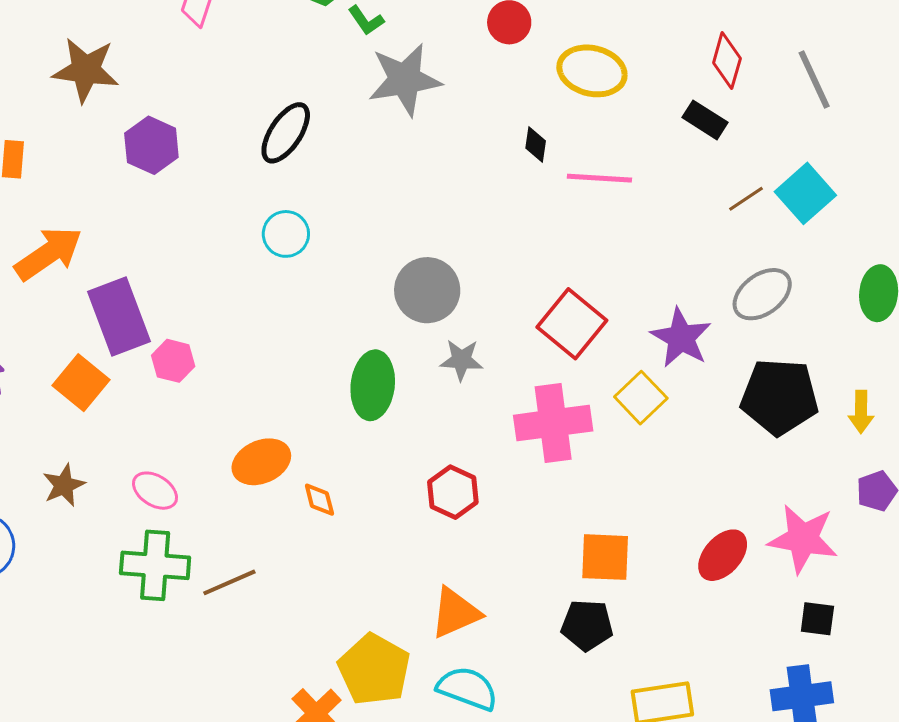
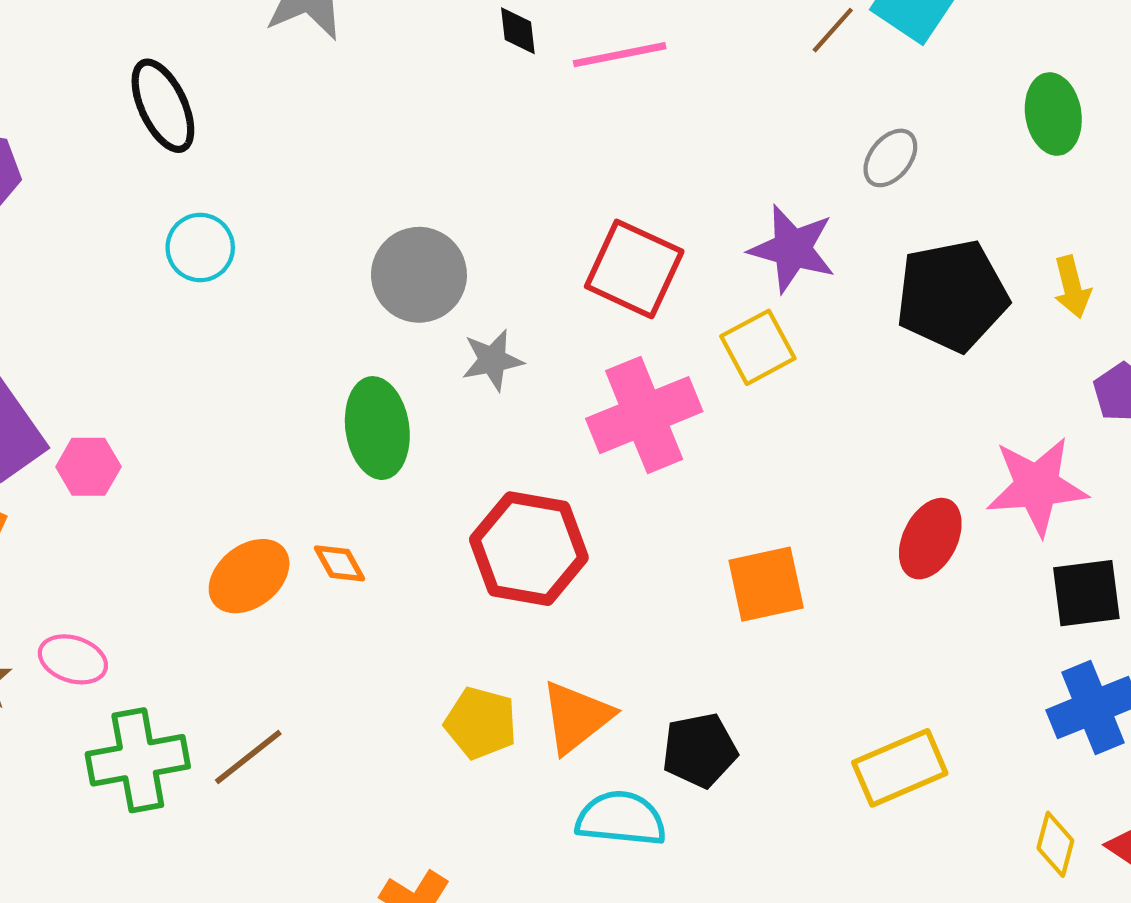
black ellipse: (286, 133) -> (163, 106), turned -44
gray ellipse: (762, 294) -> (890, 158), size x0.7
yellow square: (641, 398) -> (758, 347), turned 30
pink ellipse: (155, 491) -> (73, 659), moved
red hexagon: (453, 492) -> (529, 549), size x1.5
orange diamond: (319, 500) -> (340, 563), moved
black square: (817, 619) -> (1086, 593), size x1.4
black pentagon: (587, 625) -> (700, 750), moved
yellow pentagon: (374, 670) -> (481, 723), moved, size x0.7

